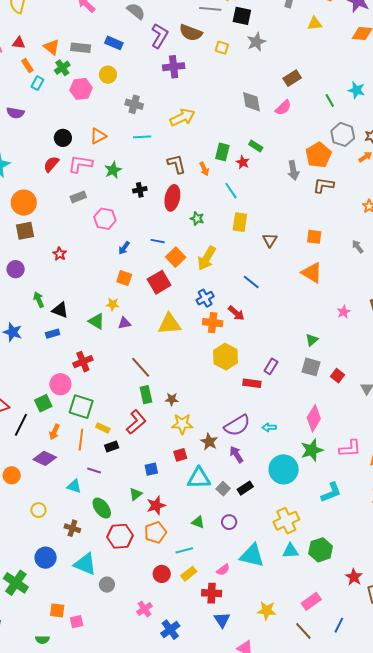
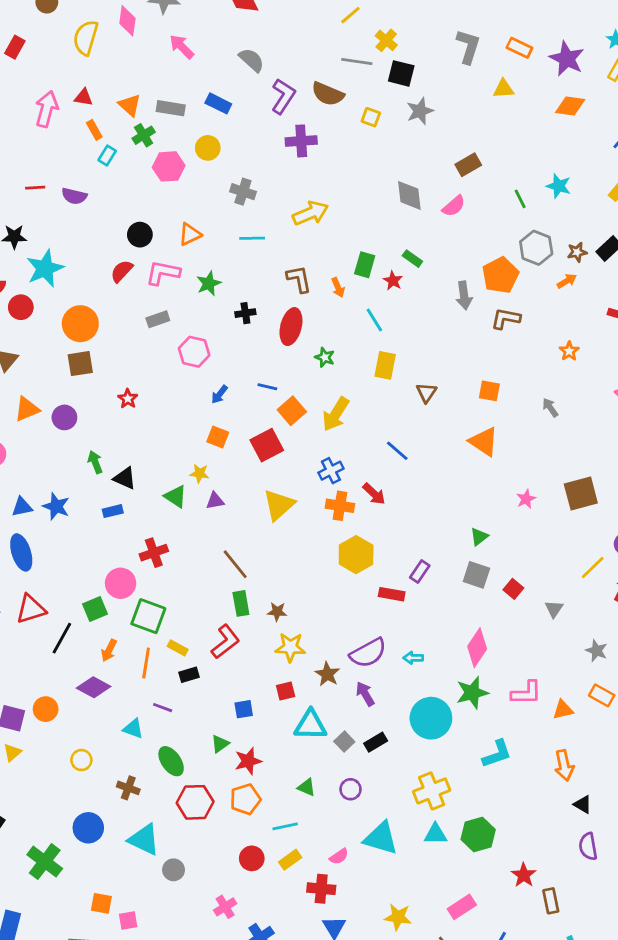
yellow triangle: (169, 324) -> (279, 505), turned -40

